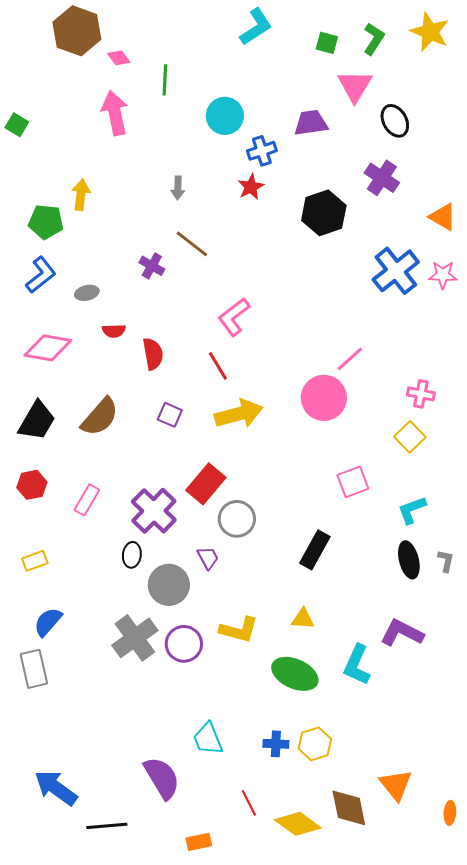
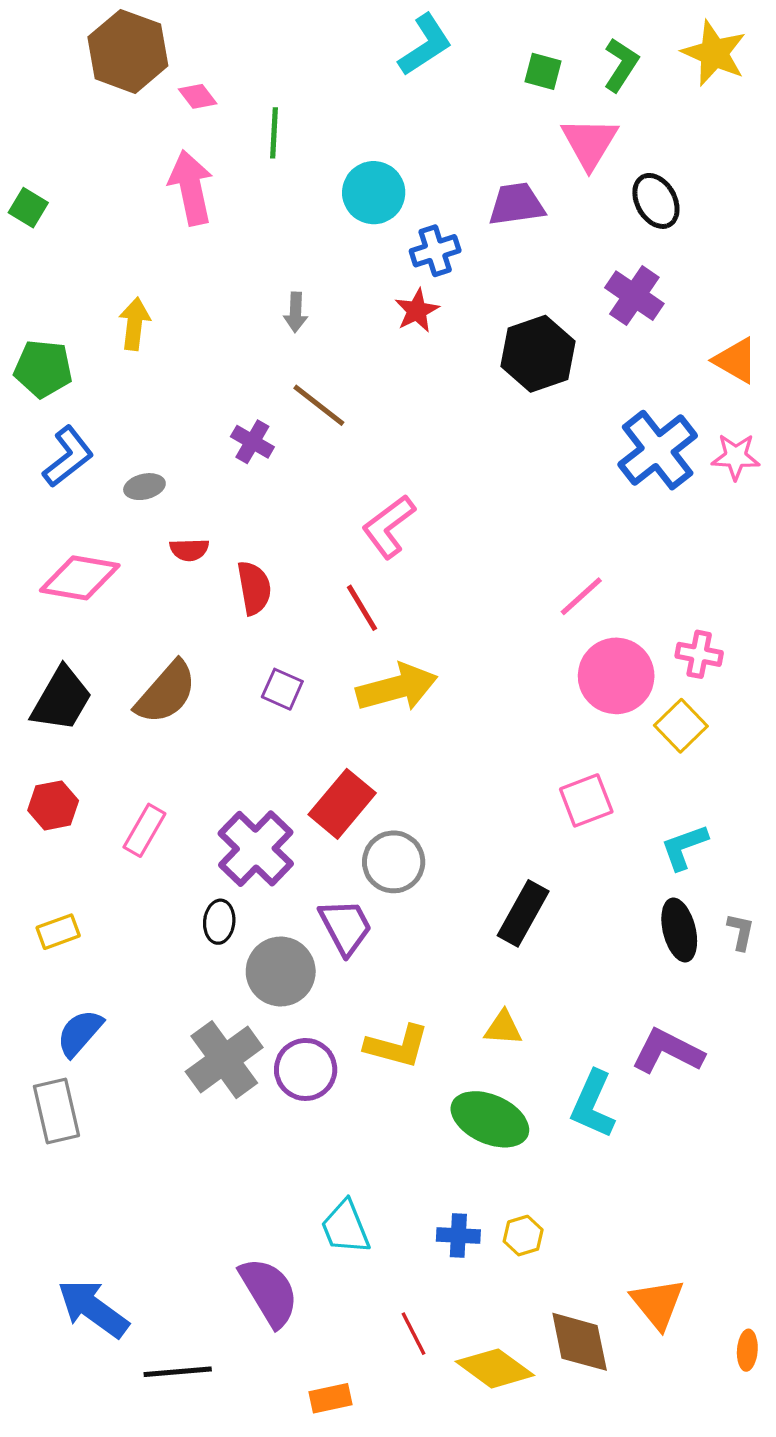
green pentagon: (46, 222) -> (43, 369), moved
pink circle: (324, 398) -> (616, 676), moved
purple trapezoid: (208, 558) -> (345, 927), size x1.5
yellow hexagon: (315, 744) -> (523, 1236), size x0.7

